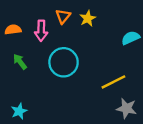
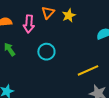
cyan circle: (64, 62) -> (46, 52), size x0.7

